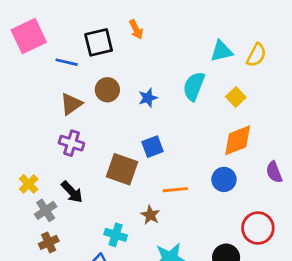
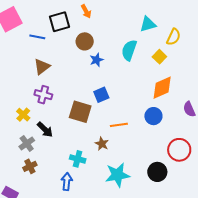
yellow semicircle: (256, 55) -> (174, 37), moved
brown circle: (107, 90) -> (85, 41), moved
yellow cross: (29, 184) -> (23, 115), moved

